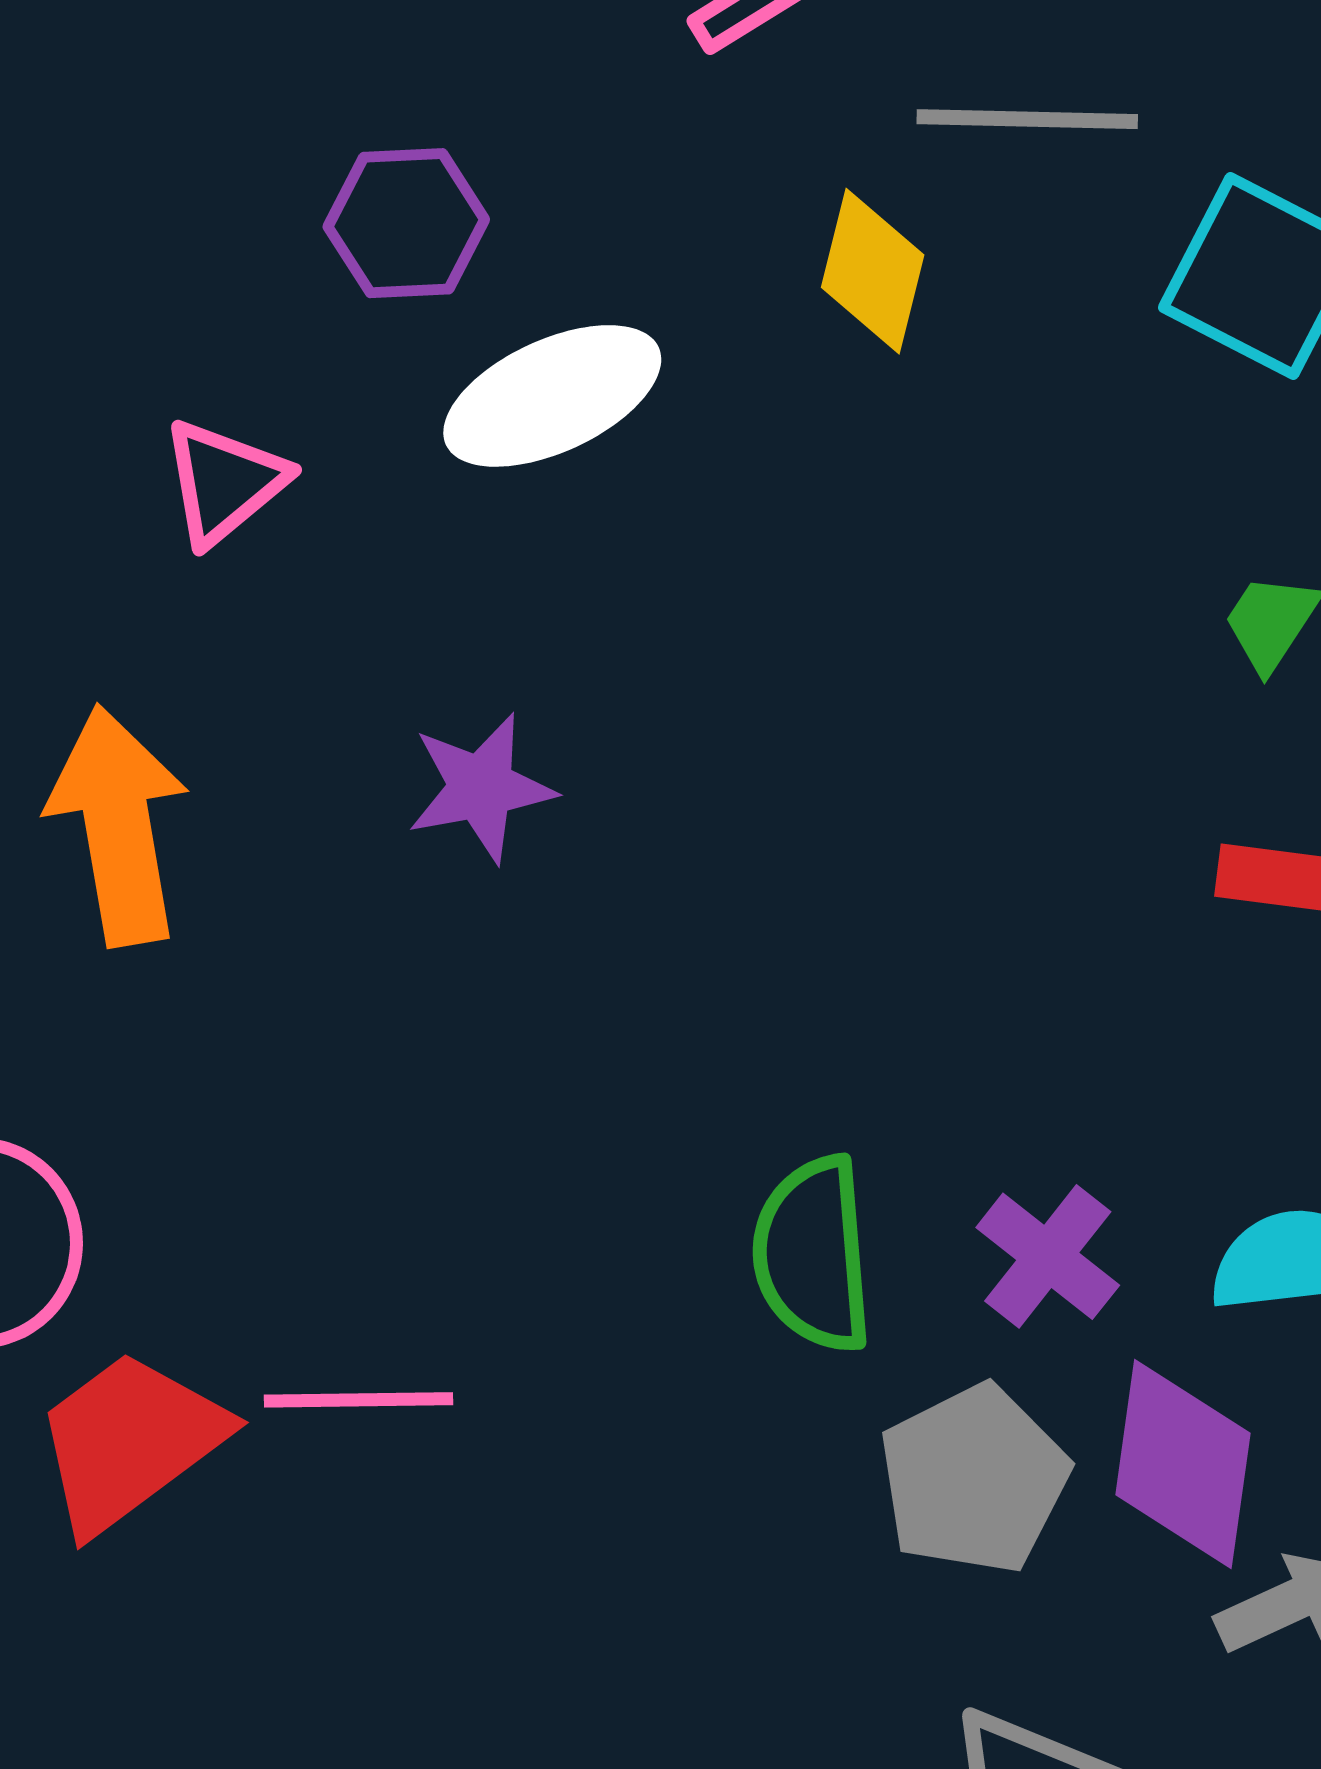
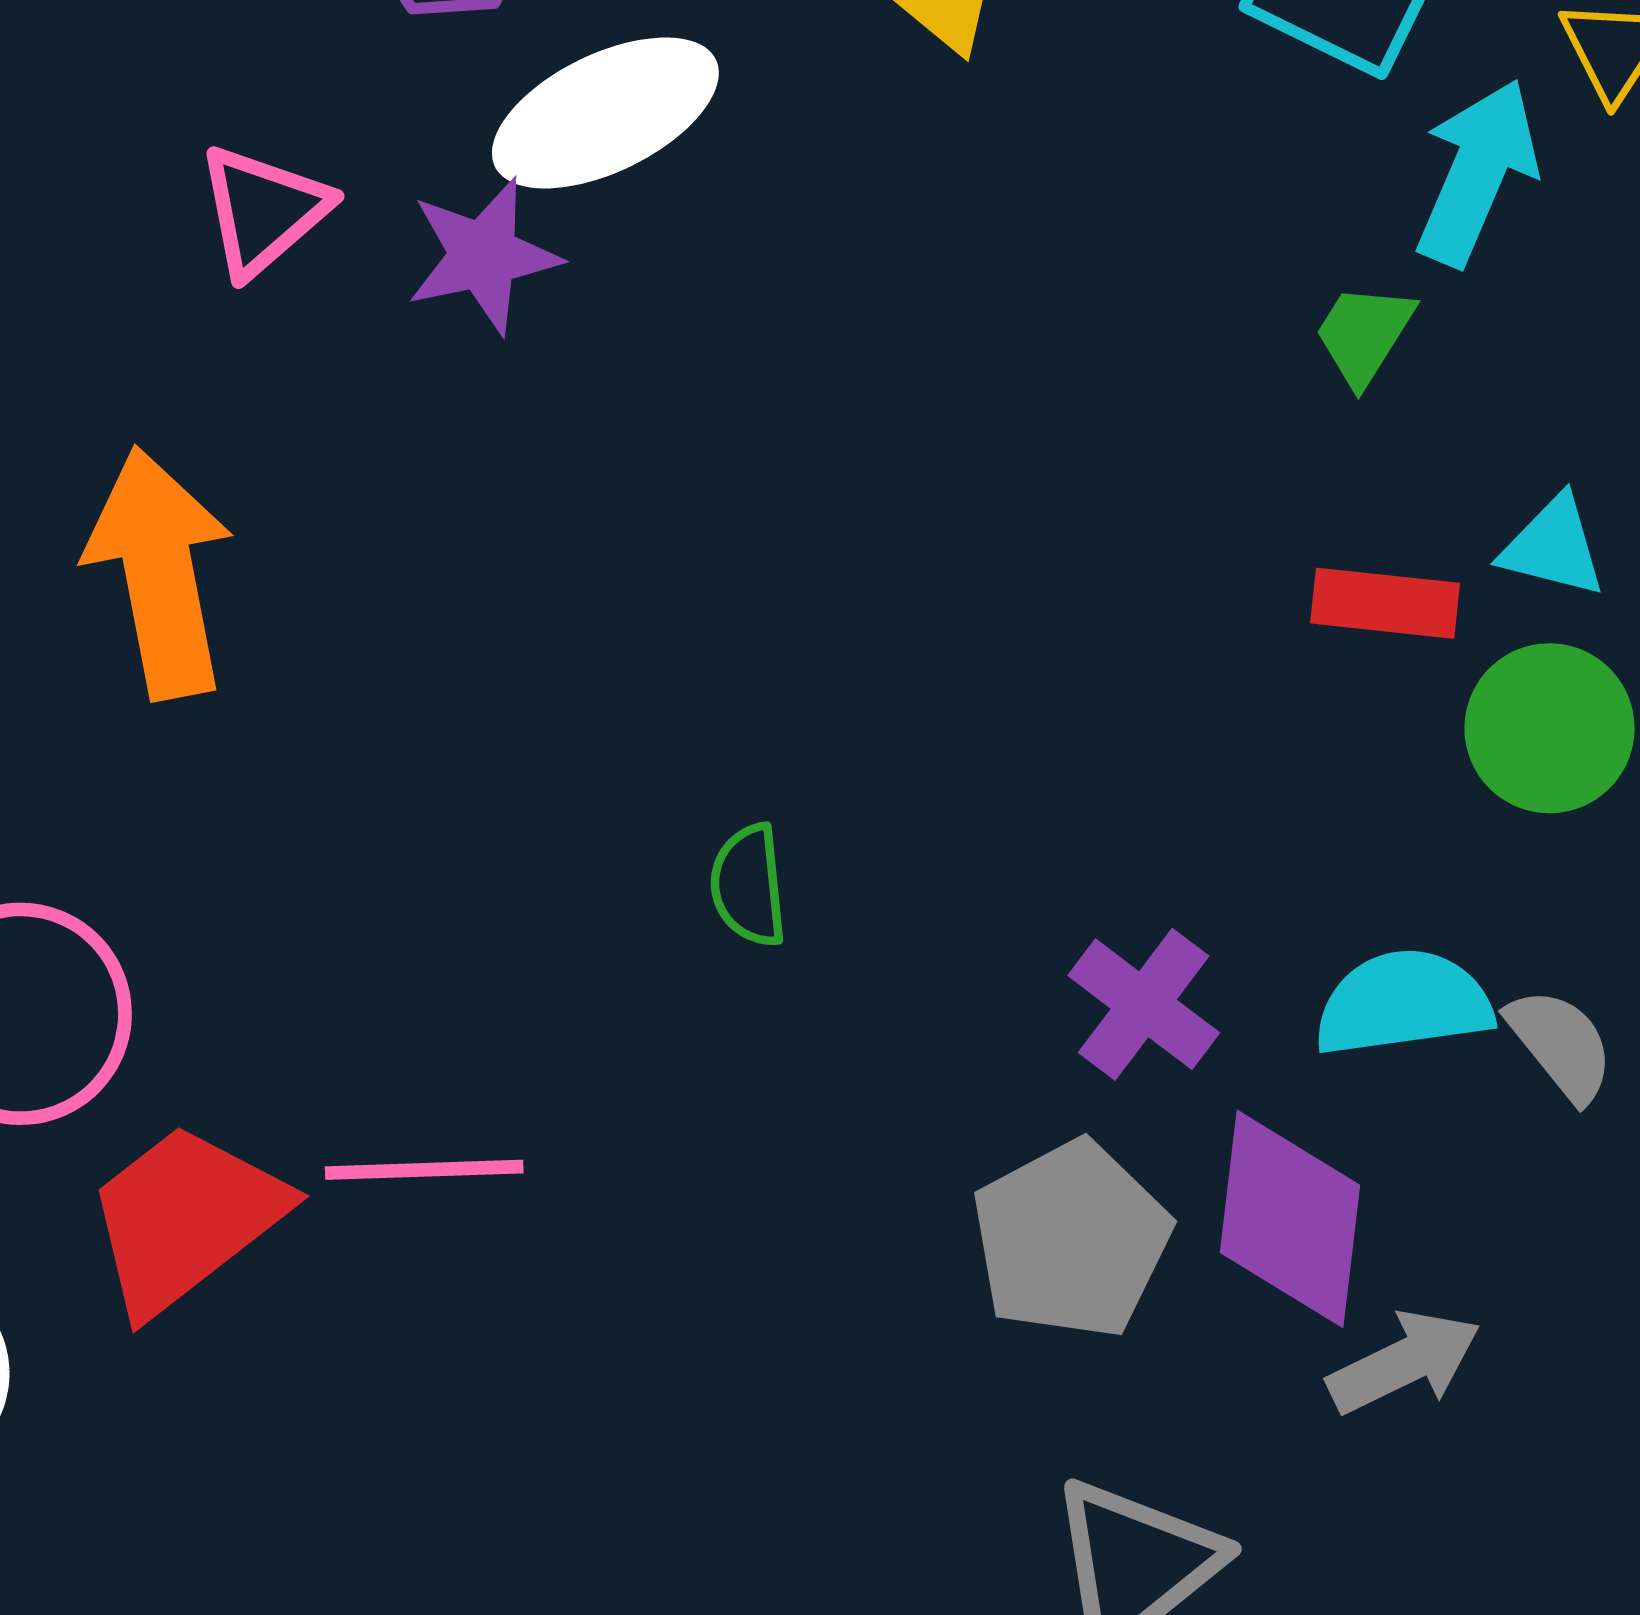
purple star: (481, 788) -> (483, 256), moved
green semicircle: (813, 1254) -> (749, 885), moved, size x0.6

